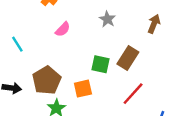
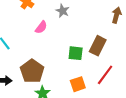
gray star: (107, 19) -> (63, 11), moved
orange square: (83, 89) -> (78, 84), moved

